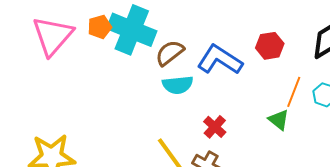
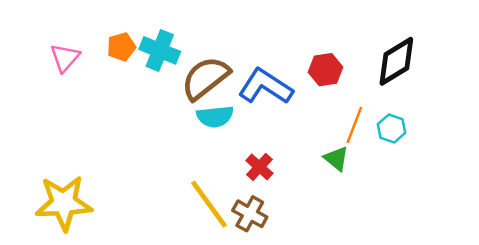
cyan cross: (132, 30) -> (160, 50), size x0.7
pink triangle: (53, 36) -> (65, 58), size x0.6
brown semicircle: (170, 53) -> (205, 78), size x1.4

